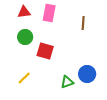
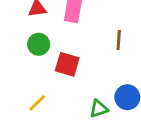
brown line: (83, 23) -> (119, 40), moved

